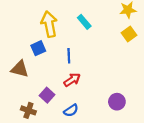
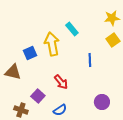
yellow arrow: (49, 24) -> (52, 44), moved
blue line: (69, 56) -> (90, 60), moved
red arrow: (72, 80) -> (61, 82), turned 84

